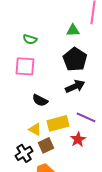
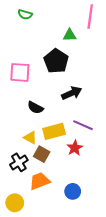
green semicircle: (30, 39) -> (25, 14), moved
black pentagon: (75, 59) -> (56, 61), moved
brown square: (46, 145) -> (42, 154), turned -35

